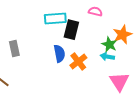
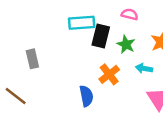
green star: (109, 45) -> (126, 44), moved
blue semicircle: (59, 54) -> (86, 96), moved

